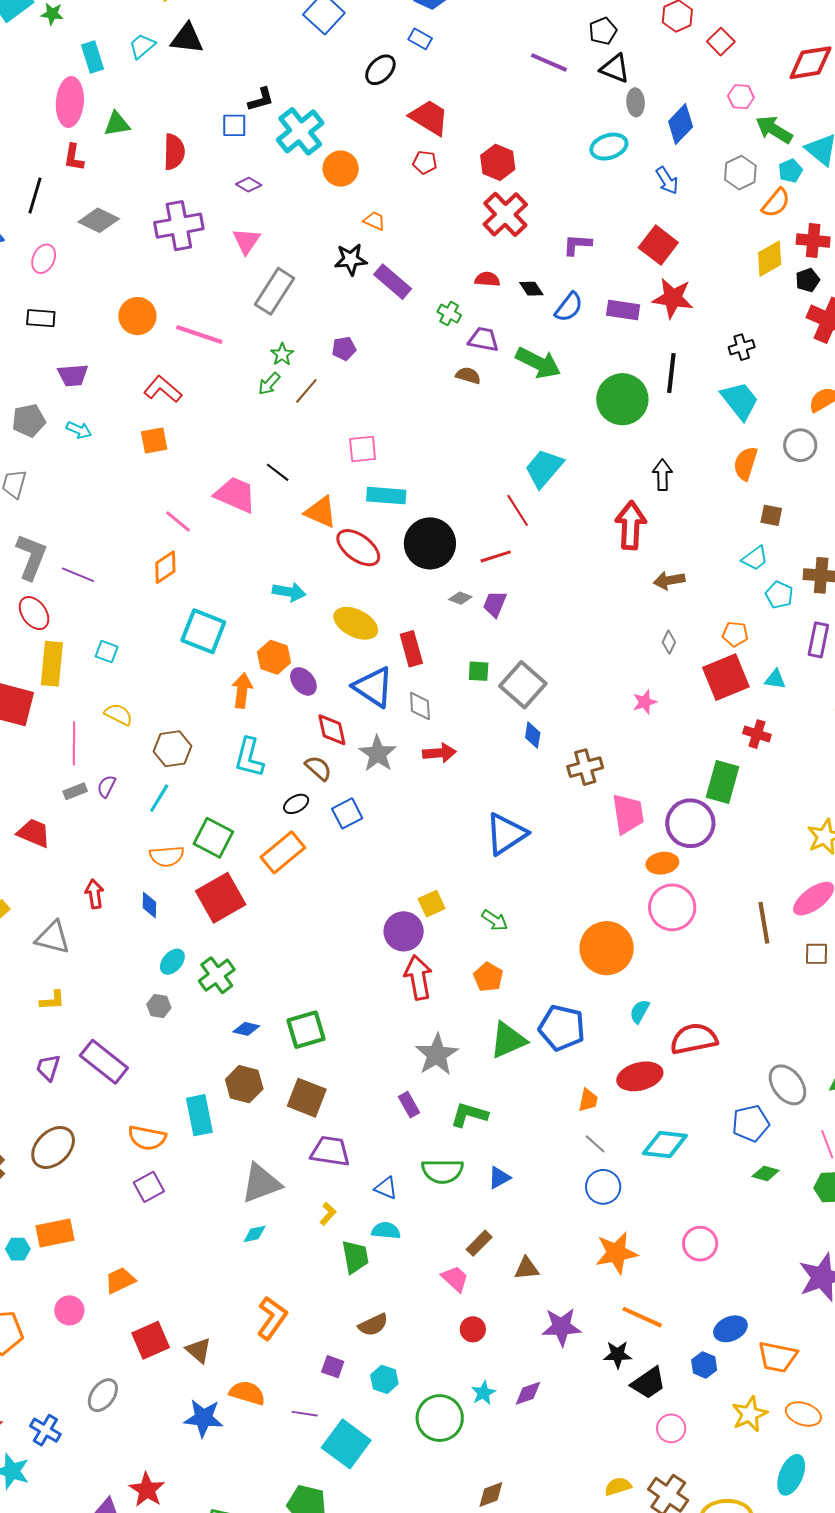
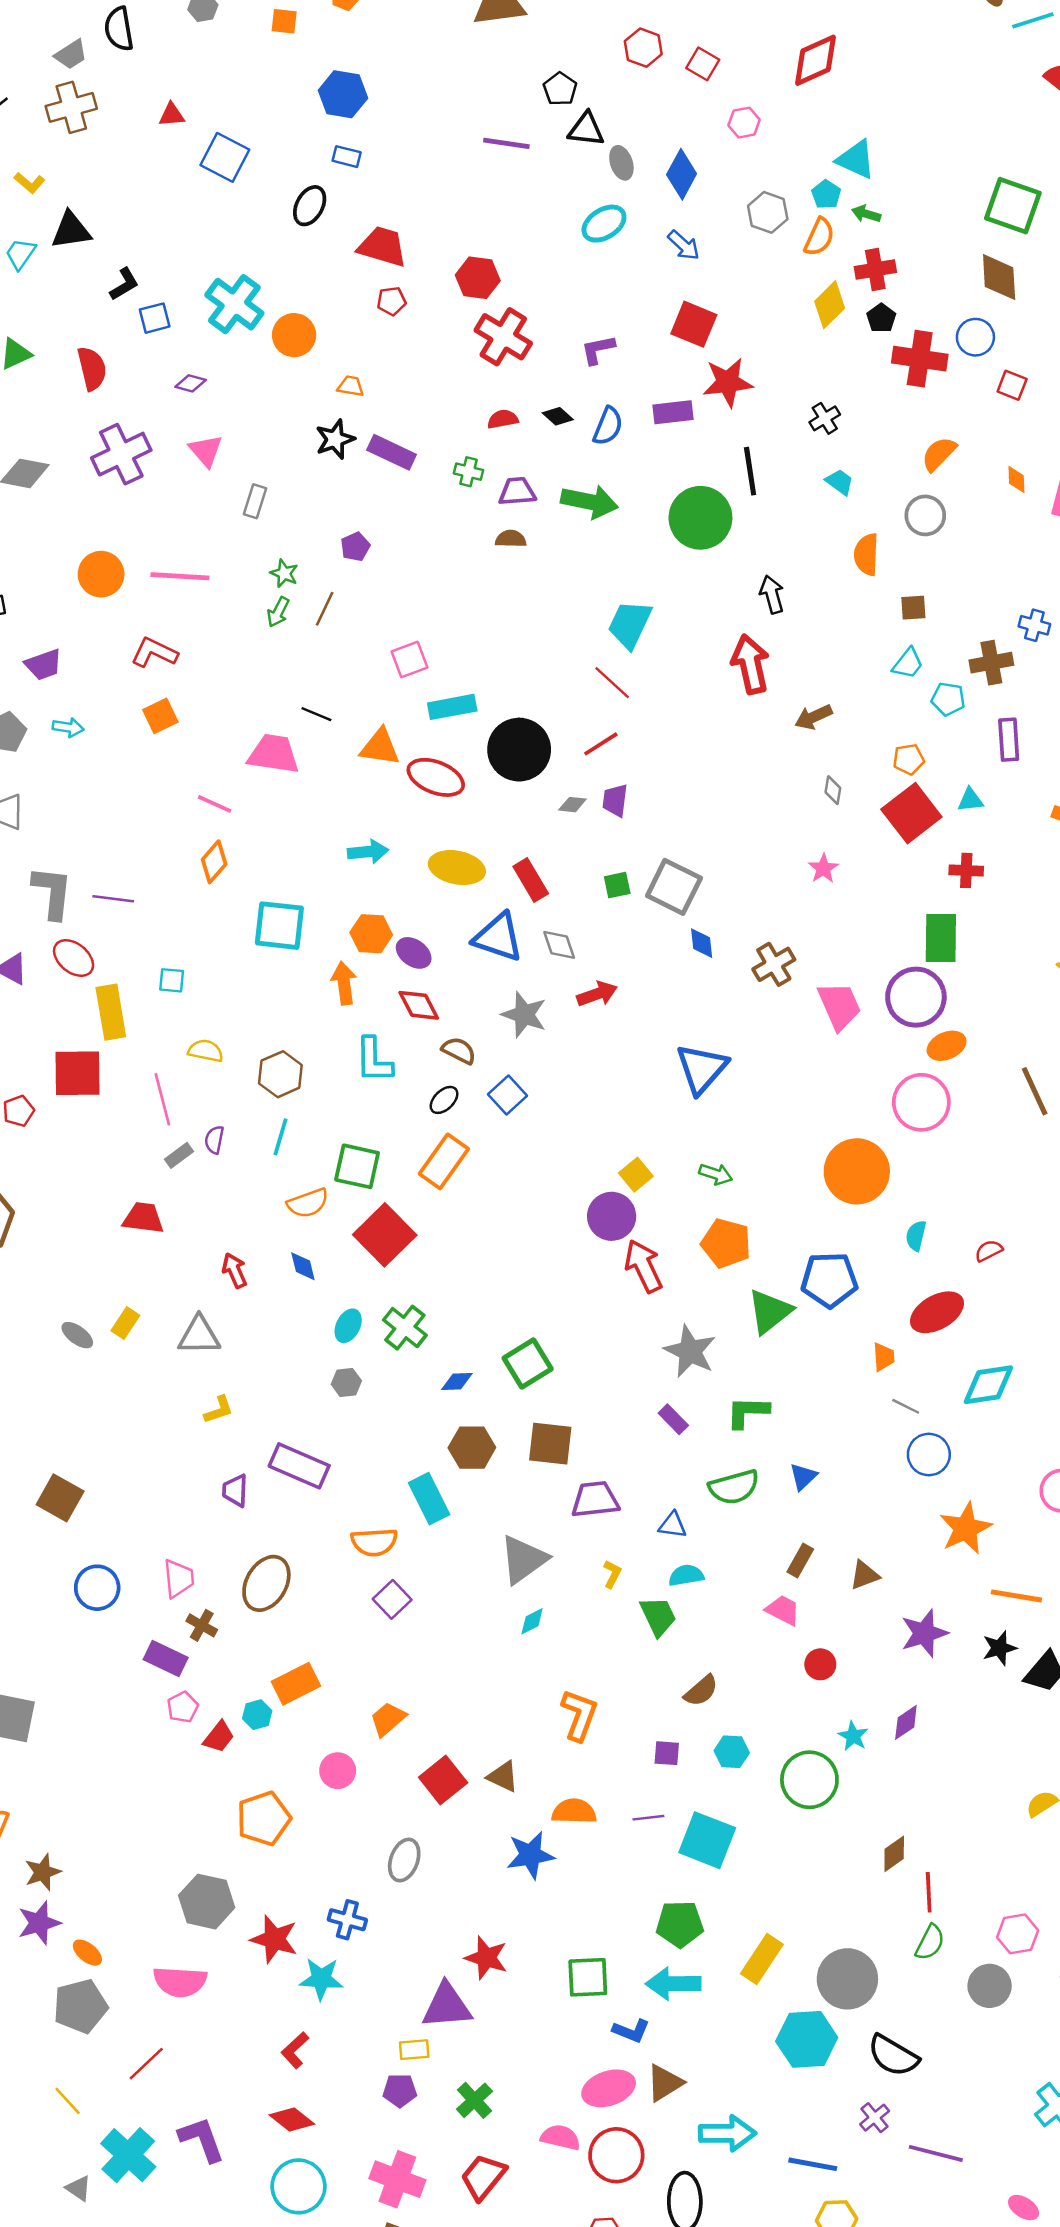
black L-shape: (261, 99) -> (124, 284), moved
green arrow: (774, 130) -> (866, 214), moved, size x0.6
gray rectangle: (274, 291) -> (255, 501), size x0.6
cyan trapezoid: (740, 401) -> (840, 482), size x0.6
red diamond: (332, 730) -> (419, 1005), moved
orange ellipse: (662, 863) -> (947, 1046), moved
orange pentagon: (488, 977) -> (726, 1243), size x1.4
red semicircle: (694, 1039) -> (989, 1251), size x0.5

